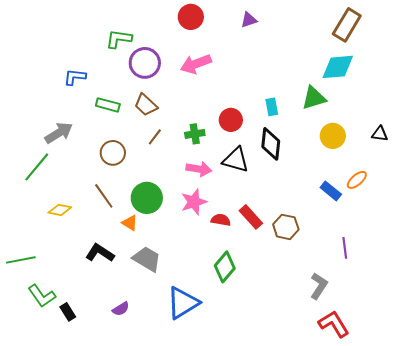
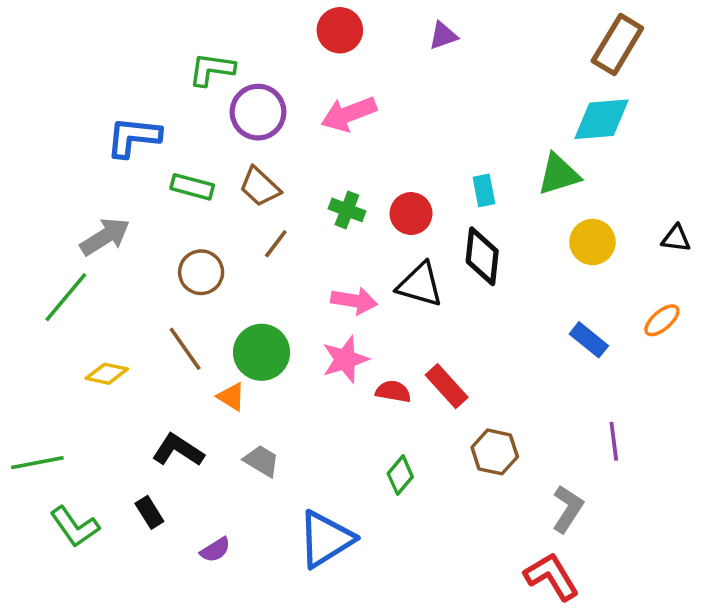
blue L-shape: (75, 77) -> (133, 137), size x1.4
green cross: (195, 134) -> (347, 210), moved, turned 30
orange ellipse: (357, 180) -> (662, 320), moved
brown hexagon: (286, 227) -> (495, 452), moved
gray trapezoid: (147, 259) -> (262, 461), size x0.7
green diamond: (225, 267) -> (400, 475), size x0.7
black rectangle: (68, 312) -> (149, 512), moved
red L-shape: (334, 324) -> (552, 576), moved

